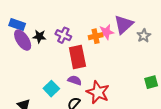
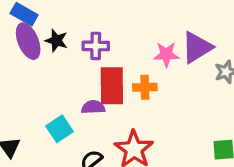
purple cross: (63, 35) -> (96, 46), turned -35
orange cross: (96, 36) -> (145, 87), moved
purple semicircle: (75, 80) -> (93, 107), moved, turned -32

